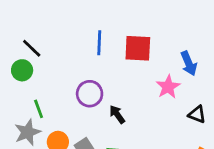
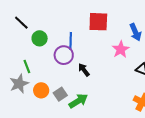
blue line: (99, 43) -> (71, 41), moved
green circle: (22, 70) -> (40, 38), moved

